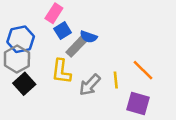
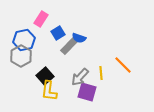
pink rectangle: (54, 13) -> (41, 19), moved
yellow L-shape: (61, 71) -> (49, 91), moved
black square: (24, 84) -> (45, 76), moved
purple square: (138, 103) -> (87, 92), moved

